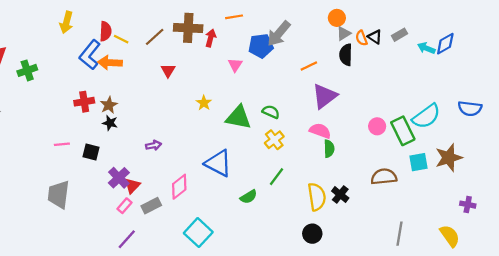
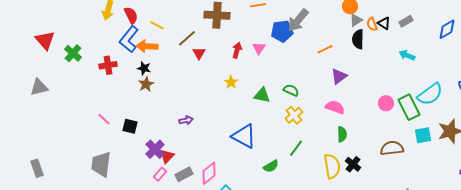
red semicircle: (105, 31) -> (131, 15), moved, turned -30
brown line: (155, 37) -> (187, 38), moved
red arrow: (211, 38) -> (237, 50), moved
cyan arrow: (426, 48) -> (407, 55), moved
green cross: (27, 70) -> (73, 53), turned -30
purple triangle: (325, 96) -> (339, 76), size x0.7
red cross: (84, 102) -> (108, 65), moved
green triangle: (238, 117) -> (262, 95), size x0.7
black star: (110, 123) -> (144, 68), moved
pink line: (62, 144) -> (104, 119), turned 48
green semicircle: (329, 149) -> (342, 134), moved
pink diamond: (179, 187) -> (209, 173), moved

